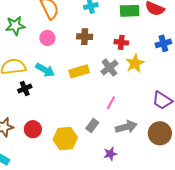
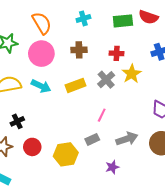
pink circle: (47, 38) -> (41, 54), size x1.6
black cross: (25, 89) -> (17, 121), moved
pink line: (111, 103) -> (102, 115), moved
gray rectangle: (92, 125) -> (92, 139), turned 32

